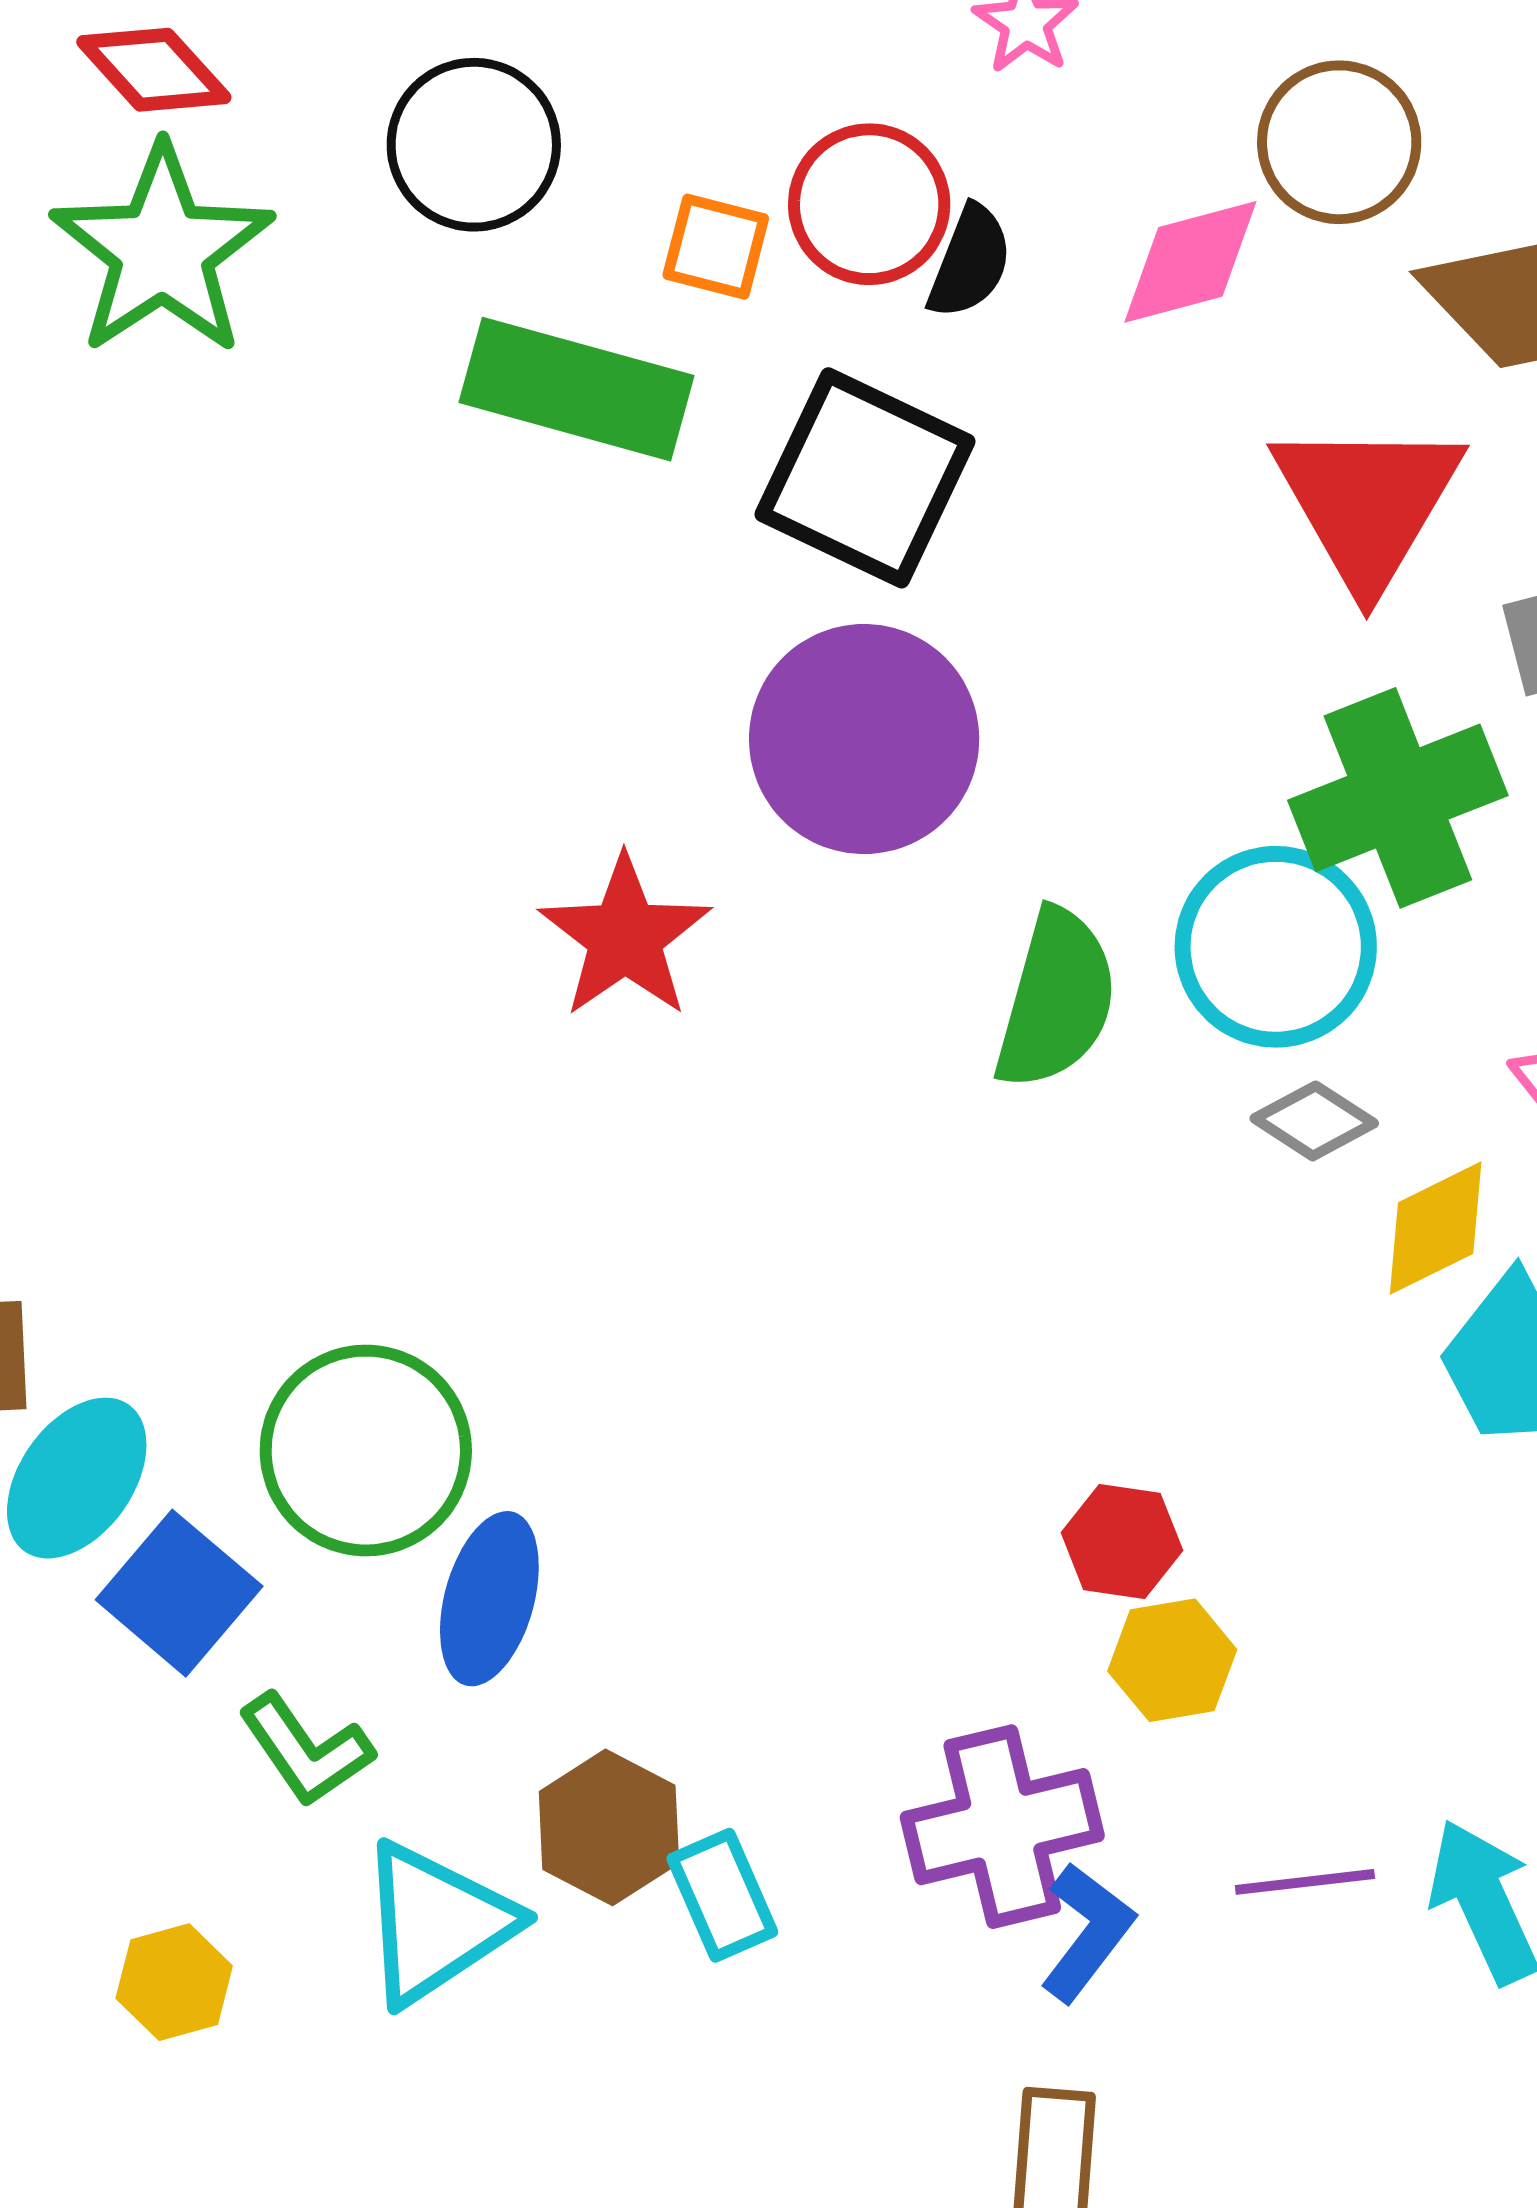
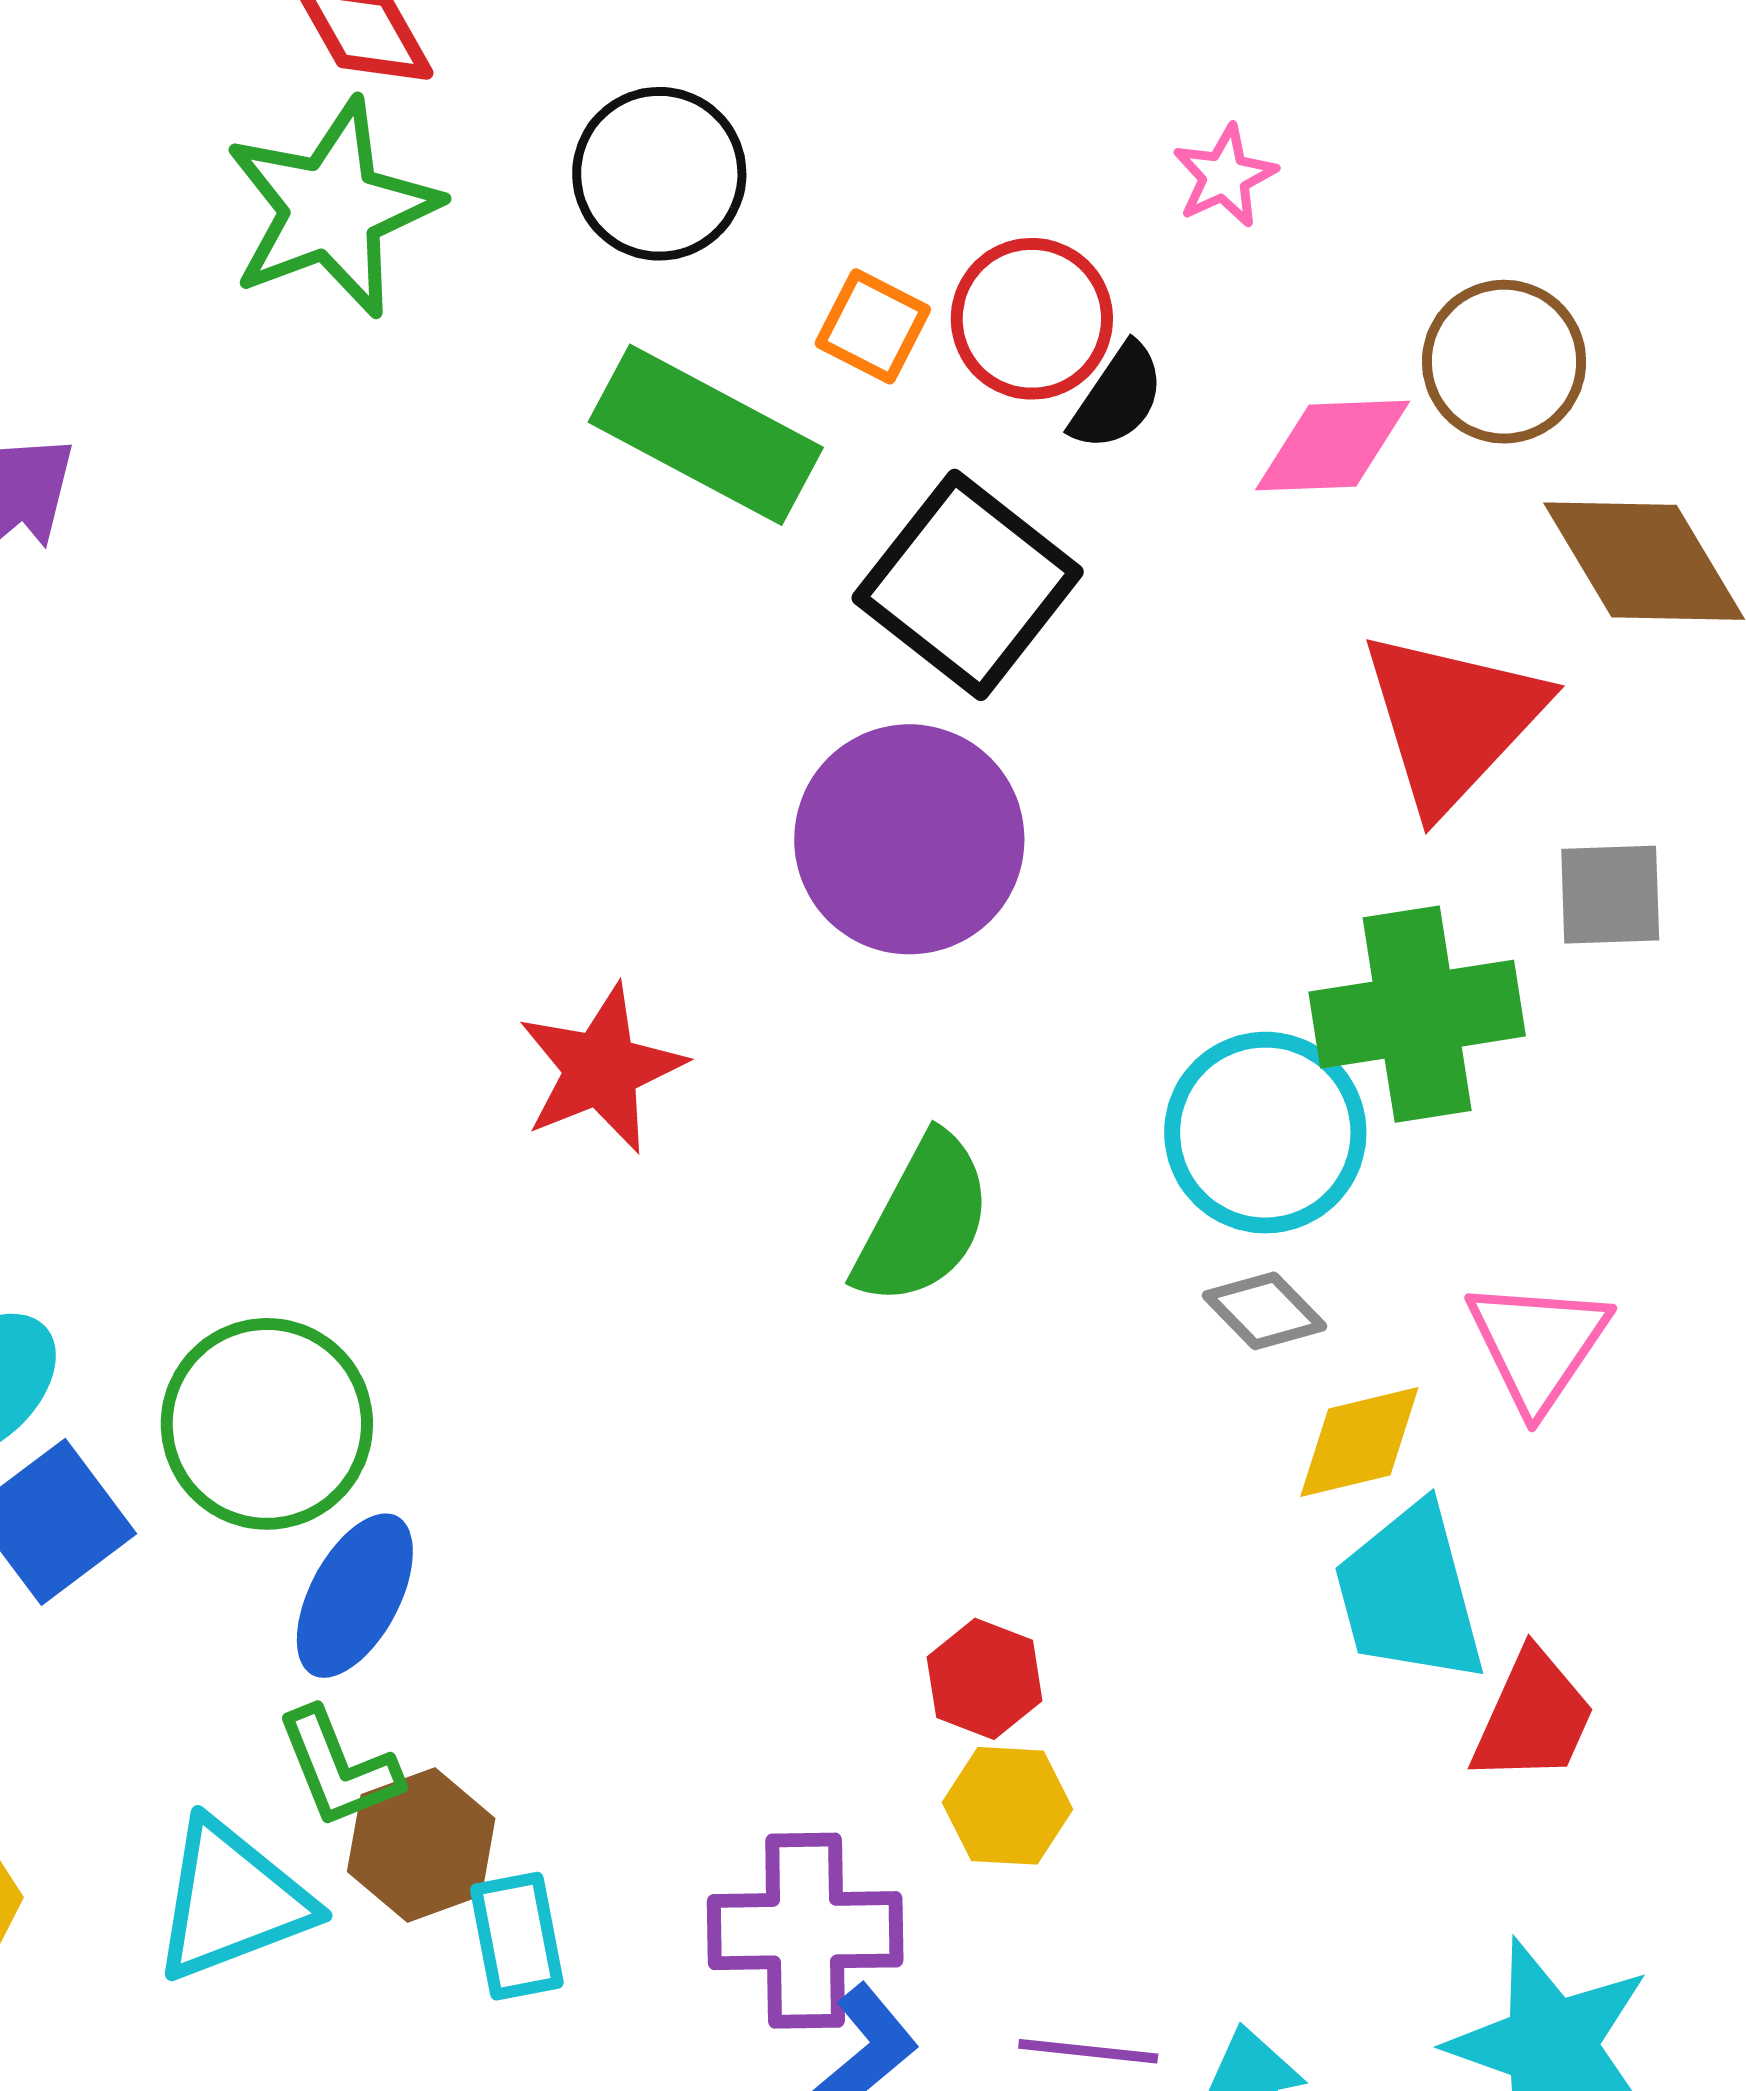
red star: (625, 937) -> (601, 1069), moved
green semicircle: (1056, 999) -> (923, 1220), moved
green L-shape: (306, 1750) -> (338, 1768), moved

